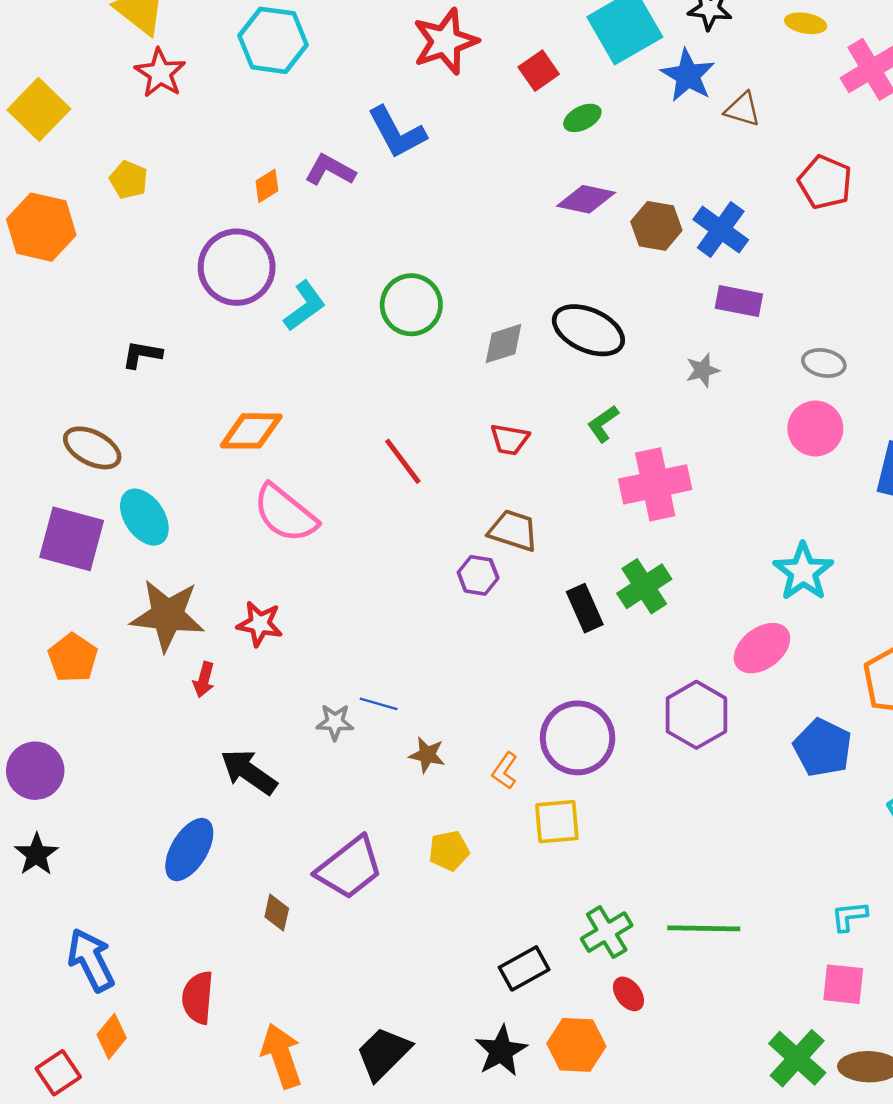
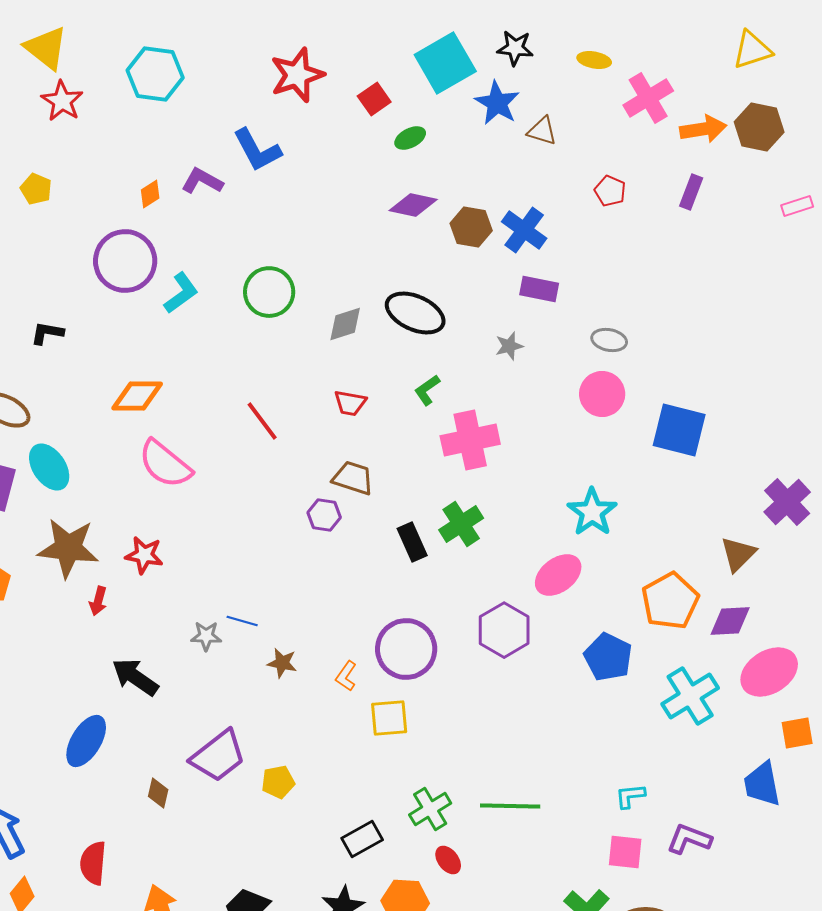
red pentagon: (825, 182) -> (610, 191), size x0.7
yellow pentagon: (449, 851) -> (278, 782), moved

